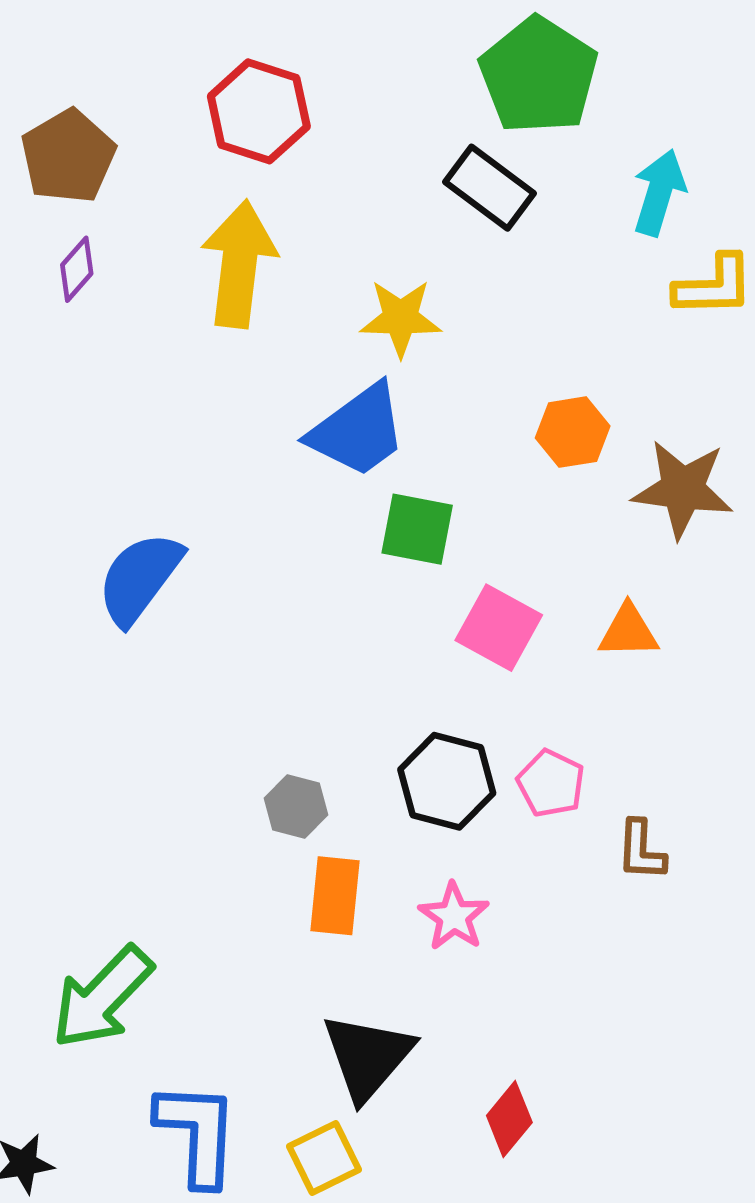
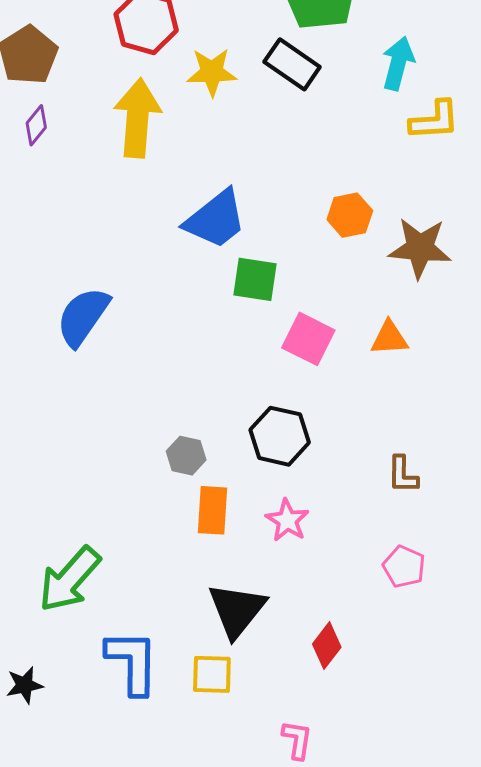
yellow star: (401, 318) -> (212, 72), moved
pink pentagon: (551, 783) -> (404, 567), moved
yellow square: (324, 1158) -> (212, 674), turned 30

